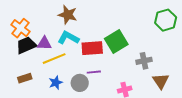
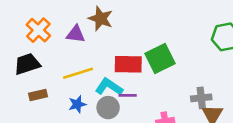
cyan L-shape: (68, 38) -> (109, 87), moved
purple triangle: (44, 43) -> (76, 34), moved
black trapezoid: (26, 45) -> (27, 64), moved
gray cross: (144, 61) -> (201, 98), moved

